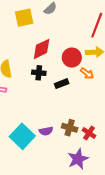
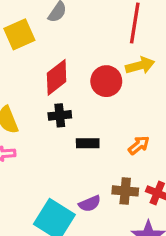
orange arrow: (87, 73) -> (139, 145), moved, turned -64
black rectangle: (62, 84) -> (88, 143), moved, turned 32

